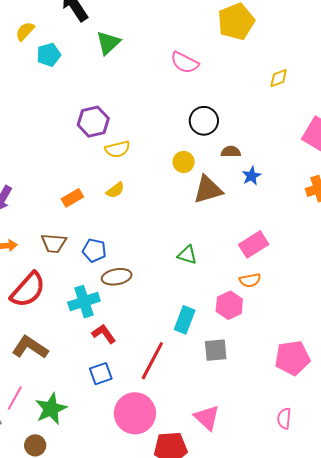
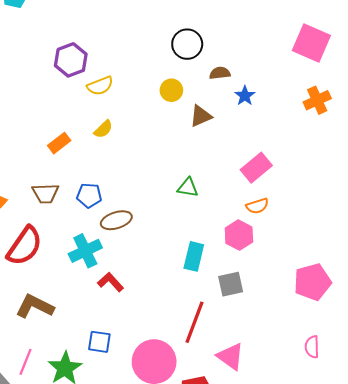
brown triangle: (208, 190) -> (201, 116), size x0.7
red line: (152, 361) -> (194, 322), moved
blue square: (101, 374) -> (99, 342), moved, turned 35

